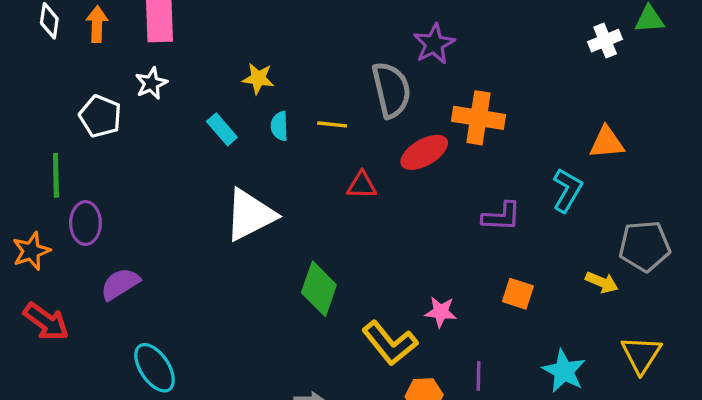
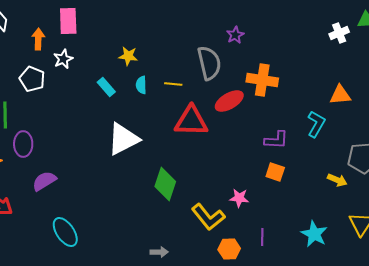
orange arrow: (97, 24) -> (38, 39), moved
purple star: (434, 44) -> (235, 35), size x0.7
red triangle: (362, 185) -> (191, 121), size x1.8
orange square: (518, 294) -> (275, 172), moved

